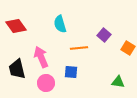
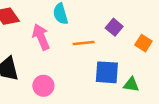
pink arrow: (41, 57) -> (41, 37), moved
blue square: (71, 72) -> (107, 72), moved, size x1.5

